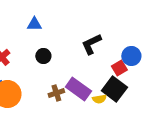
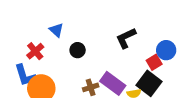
blue triangle: (34, 24) -> (56, 30), moved, turned 42

